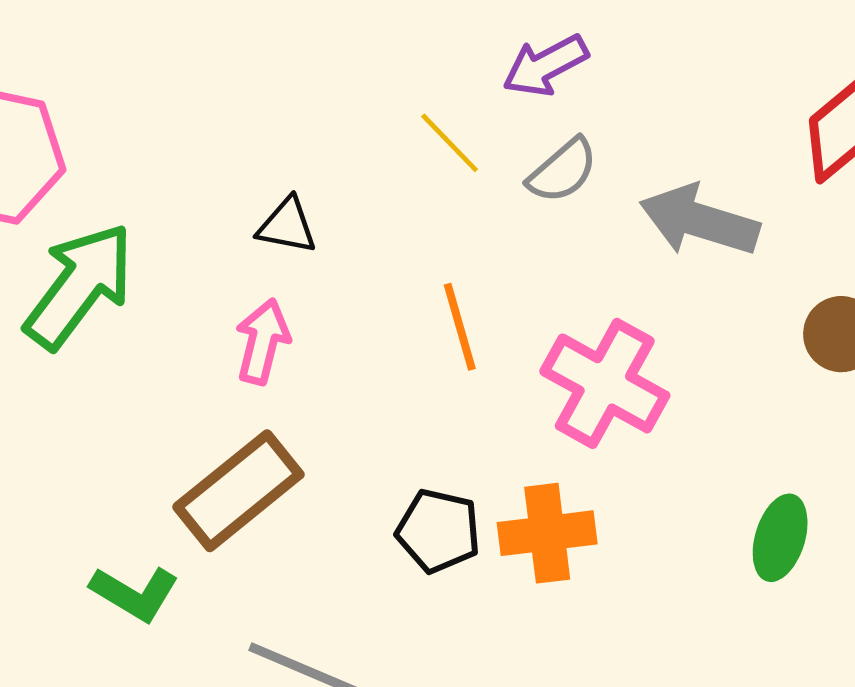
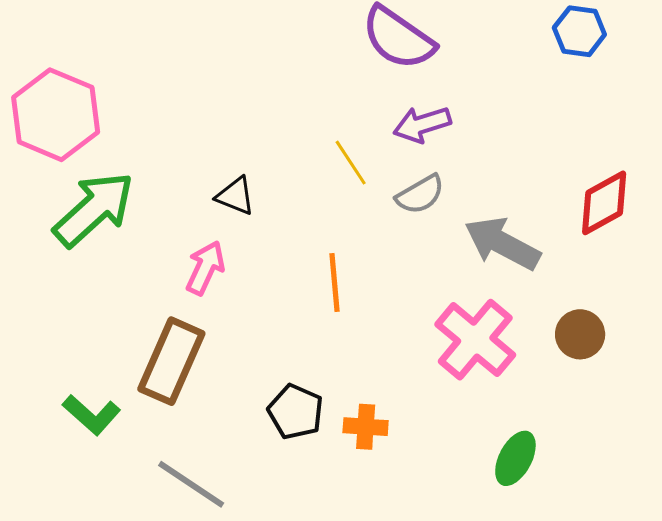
pink cross: (605, 383) -> (475, 340), moved
brown rectangle: (238, 491) -> (171, 361), turned -38
orange cross: (547, 533) -> (366, 427), size x0.7

